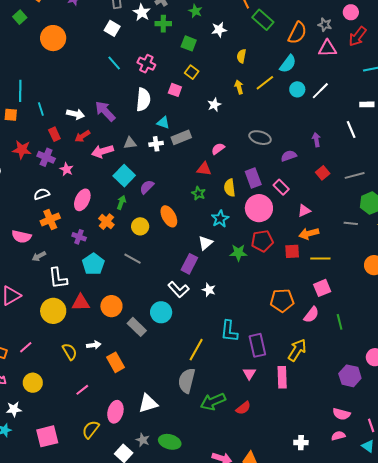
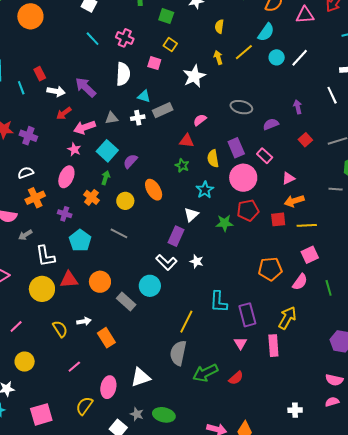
white star: (214, 105) -> (194, 76), size x1.6
red rectangle: (54, 134) -> (40, 74), moved
pink star: (67, 169) -> (74, 149), moved

